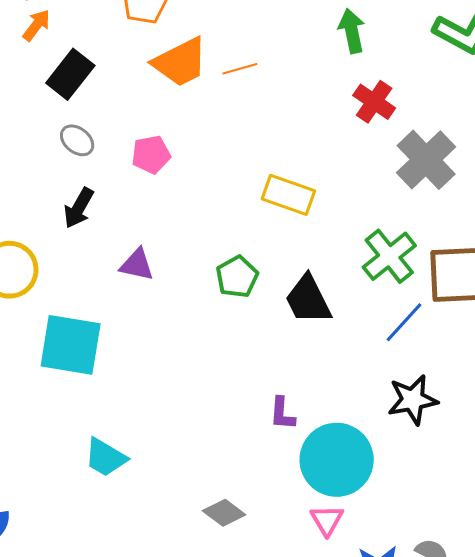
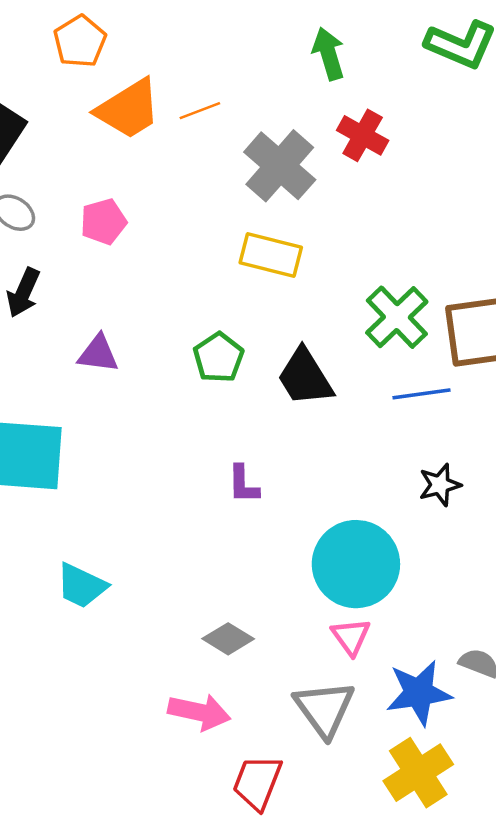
gray cross: (426, 160) -> (280, 166), moved
blue line: (404, 322) -> (421, 394), turned 45
black star: (413, 400) -> (440, 485), size x0.7
purple L-shape: (282, 414) -> (243, 484), moved

